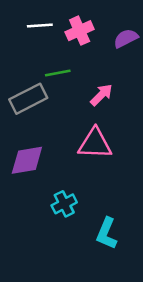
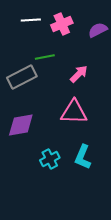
cyan L-shape: (107, 233) -> (83, 157), moved

